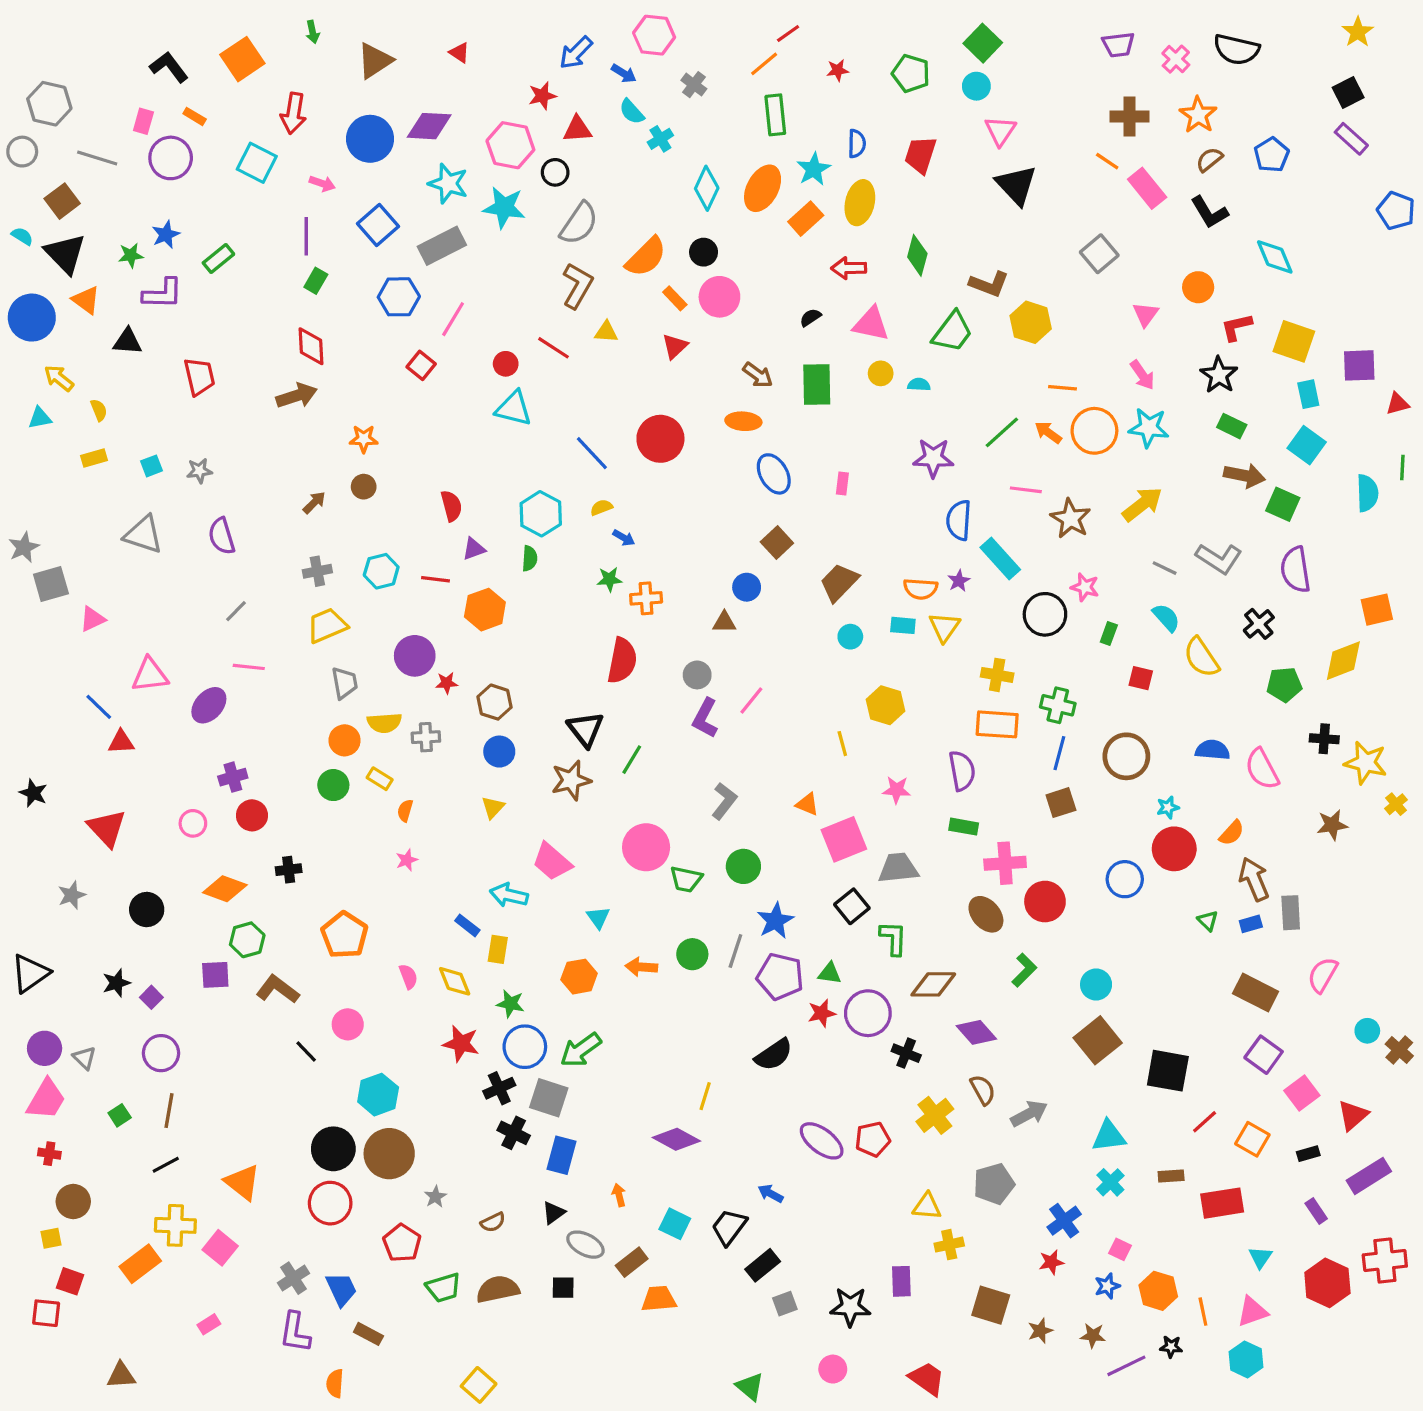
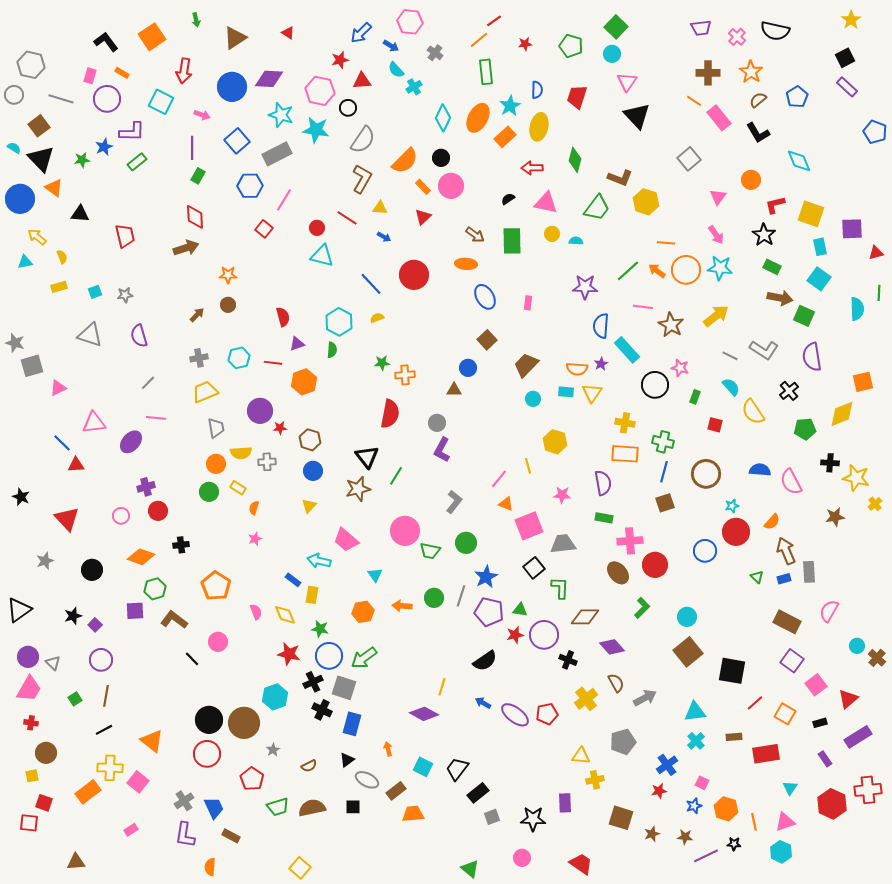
purple L-shape: (163, 294) -> (132, 132), moved
blue arrow: (624, 538) -> (384, 237), moved
gray star: (24, 547) -> (15, 343), turned -30
pink line: (751, 700) -> (499, 479), moved
cyan hexagon: (378, 1095) -> (275, 697), moved
blue arrow: (771, 1194) -> (483, 703), moved

